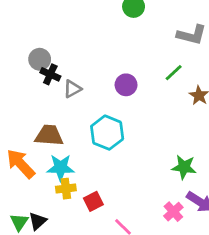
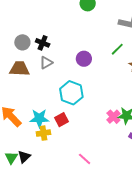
black cross: (50, 74) -> (43, 43), moved
brown trapezoid: (49, 135) -> (19, 69), moved
red square: (93, 201) -> (61, 120), moved
pink cross: (173, 212) -> (113, 117), moved

